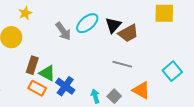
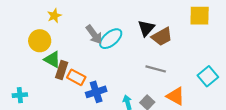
cyan ellipse: (87, 23) -> (111, 39), moved
green triangle: (47, 73) -> (52, 60), moved
blue cross: (65, 86) -> (96, 92), turned 36
orange rectangle: (37, 88) -> (76, 77), moved

